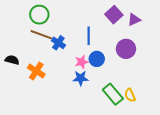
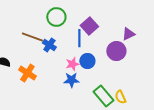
green circle: (39, 15) -> (56, 17), moved
purple square: (114, 15) -> (89, 26), moved
purple triangle: (134, 20) -> (128, 34), moved

